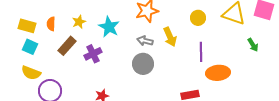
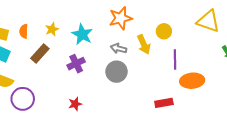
yellow circle: (198, 18) -> (164, 31), moved
purple cross: (93, 54) -> (76, 64), moved

